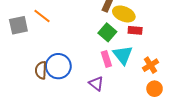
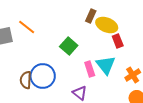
red rectangle: (135, 30) -> (118, 41), turned 64
green square: (107, 32) -> (69, 46), moved

